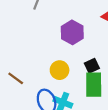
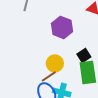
brown line: (16, 78) -> (49, 76), moved, turned -63

